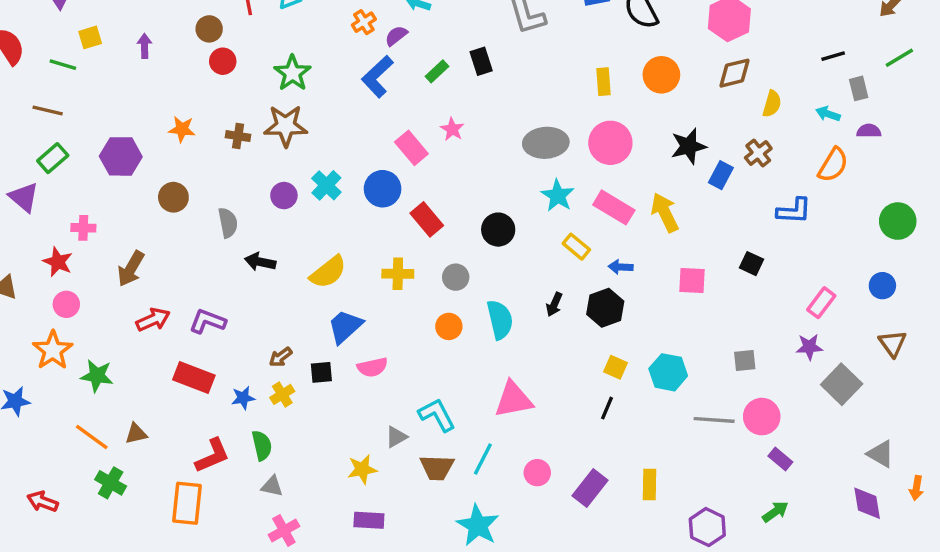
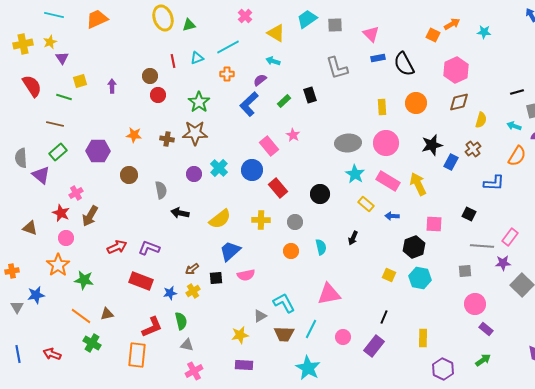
orange cross: (364, 22) -> (227, 74), moved, turned 32
pink cross: (83, 228) -> (76, 193), turned -32
brown arrow: (131, 269) -> (90, 216), moved
black hexagon: (605, 308) -> (414, 247), moved
cyan semicircle: (500, 320) -> (321, 247), size x0.7
black line: (607, 408) -> (384, 317), moved
gray line: (714, 420) -> (482, 246), moved
yellow rectangle: (649, 485) -> (423, 338), moved

